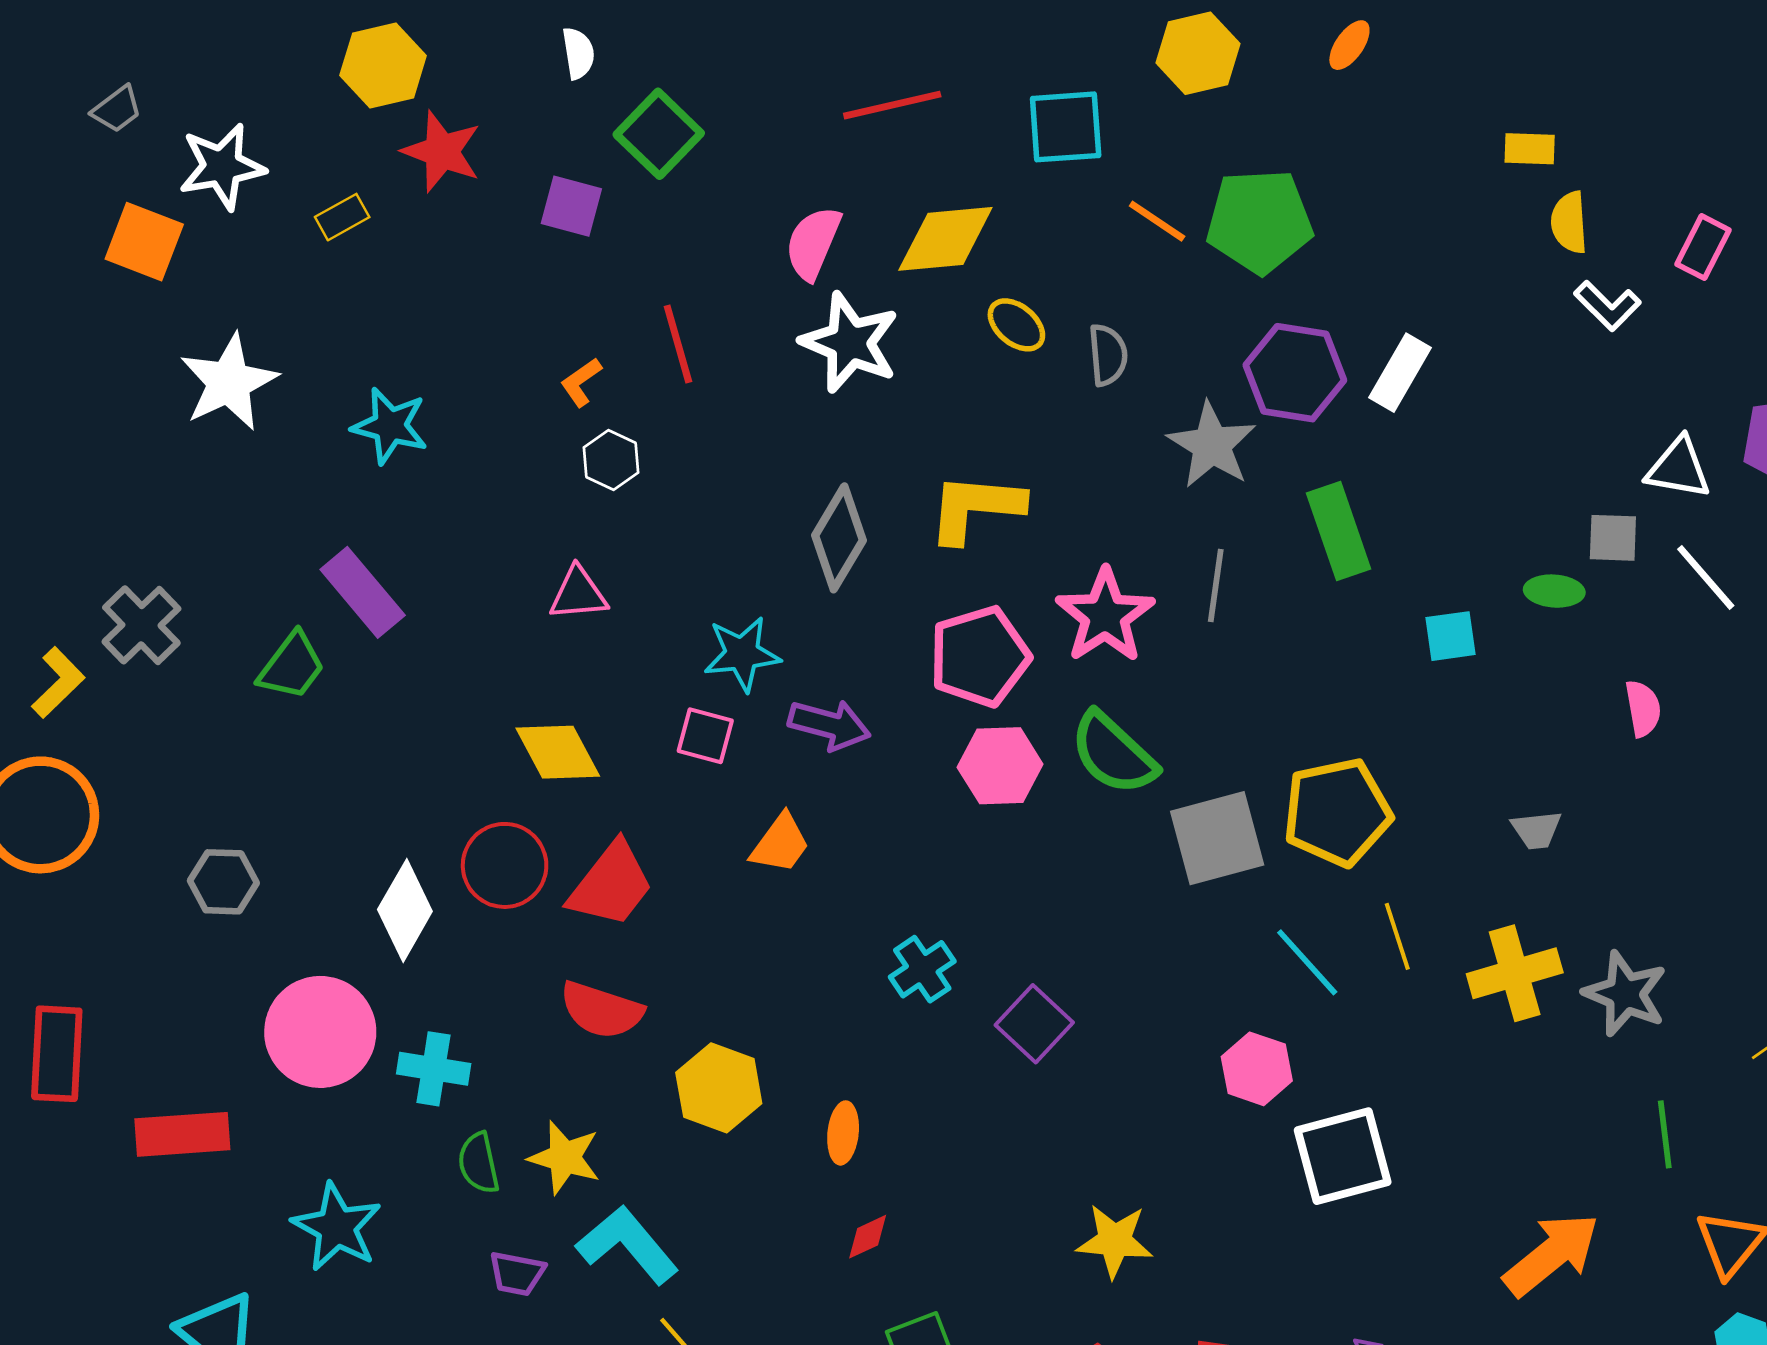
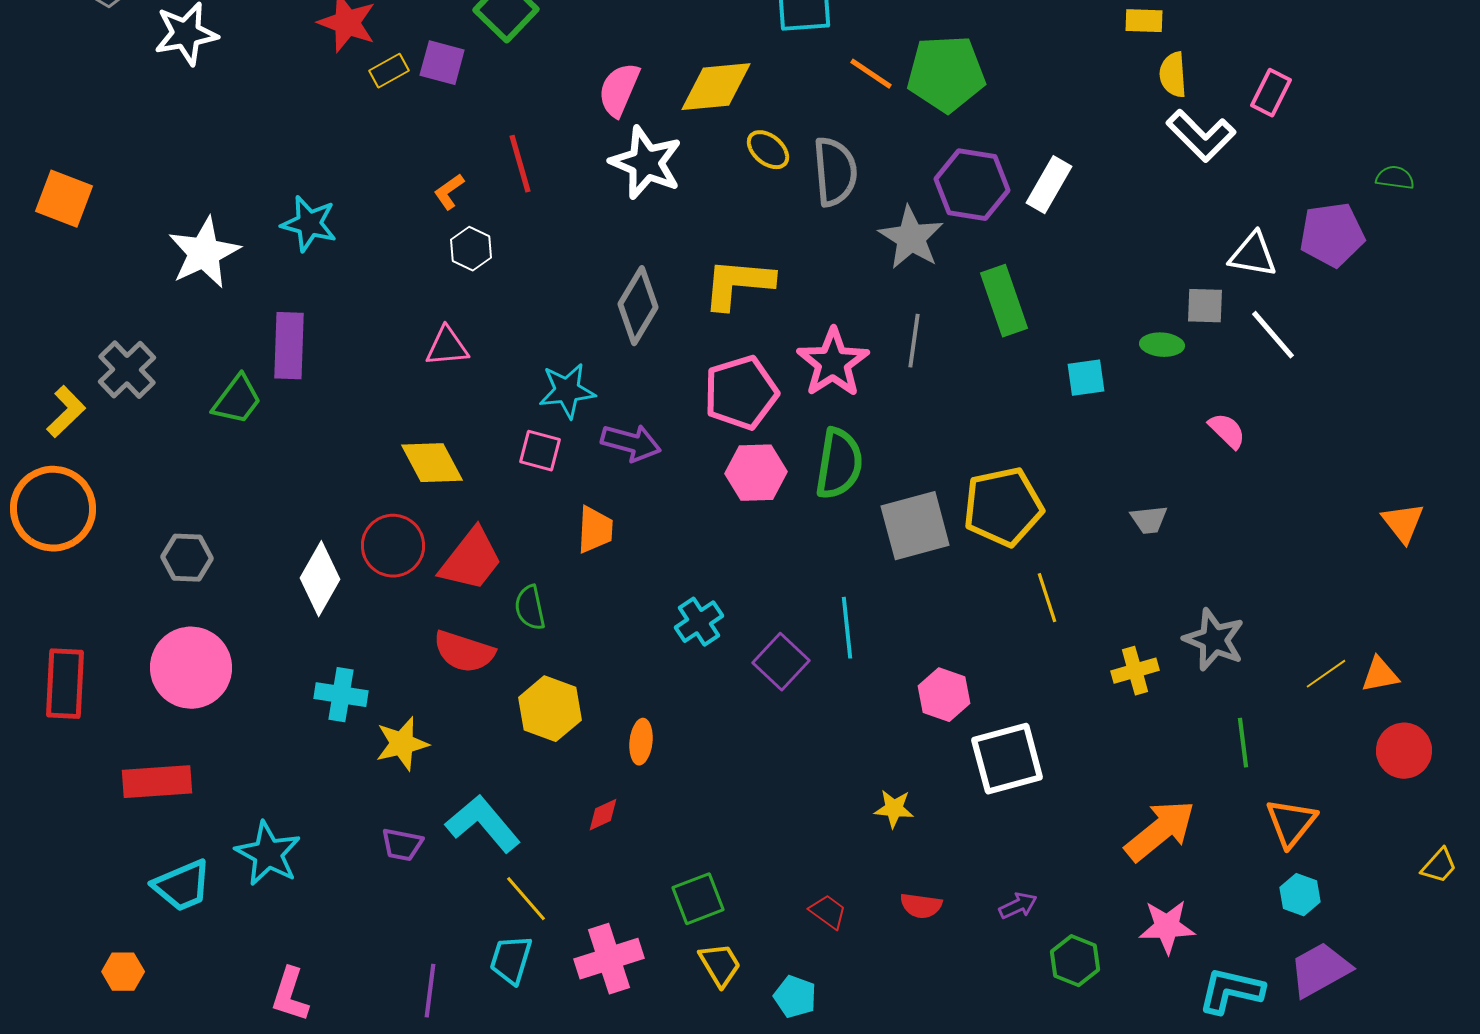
yellow rectangle: (342, 217) -> (389, 71), moved
orange square: (144, 242) -> (64, 199), moved
white L-shape: (1607, 306) -> (1201, 136), size x1.4
gray semicircle: (1108, 355) -> (835, 172), size x1.5
white star: (229, 382) -> (204, 253), moved
purple rectangle: (363, 592) -> (289, 346), turned 42
pink semicircle: (1643, 708) -> (1227, 431), turned -36
green semicircle: (1113, 753) -> (839, 464), turned -124
orange trapezoid: (780, 844) -> (595, 530), turned -33
cyan line: (1307, 962) -> (847, 628), moved, turned 36
yellow cross: (1515, 973) -> (1135, 671), moved, size x0.7
pink circle: (320, 1032) -> (191, 668), moved
red rectangle: (182, 1134) -> (157, 782), moved
yellow star: (565, 1158) -> (402, 744), moved, turned -30
green semicircle: (479, 1163) -> (530, 608), moved
cyan star: (337, 1227) -> (268, 854), moved
red diamond: (868, 1237) -> (603, 815), moved
yellow star: (1115, 1241) -> (894, 809), moved, size x0.7

